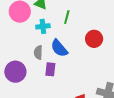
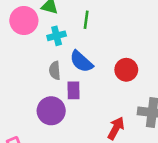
red circle: (94, 39) -> (126, 70), moved
purple circle: (15, 72) -> (51, 111), moved

